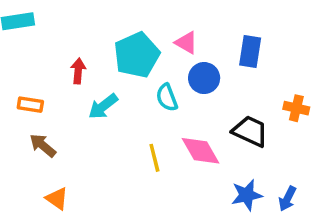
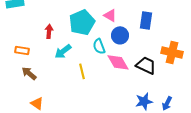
orange cross: (296, 108) -> (172, 52), size x1.5
pink diamond: (201, 151) -> (118, 62), moved
yellow line: (154, 158) -> (82, 71), moved

